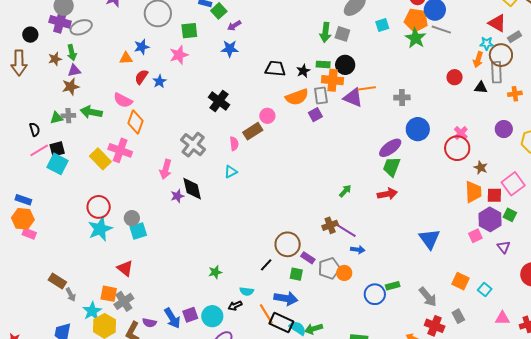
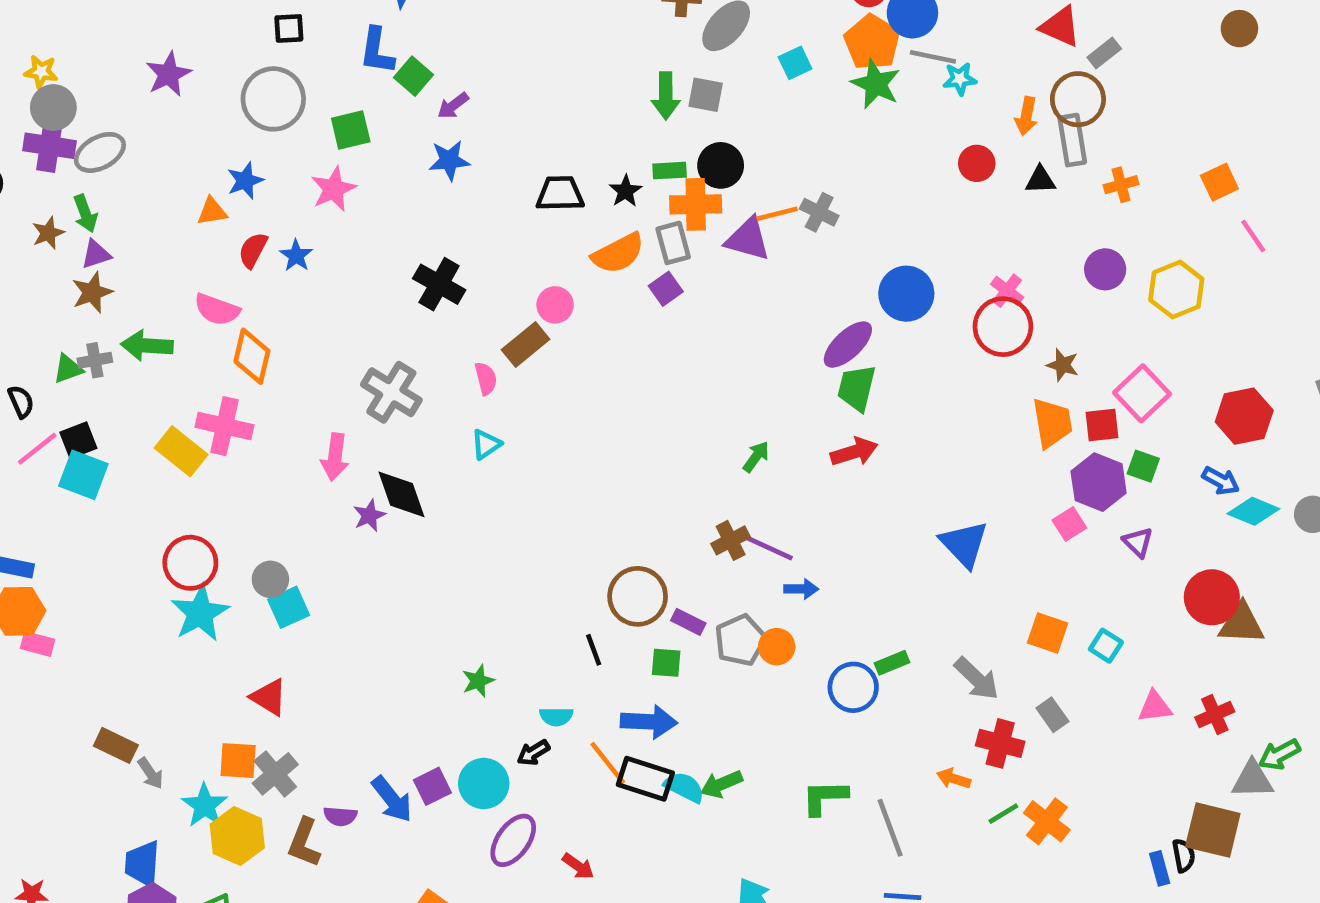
orange pentagon: (416, 20) -> (872, 42), turned 30
cyan star: (487, 43) -> (960, 79), moved
gray cross: (402, 97) -> (819, 212), moved, turned 35
black line: (266, 265) -> (594, 650), turned -56

